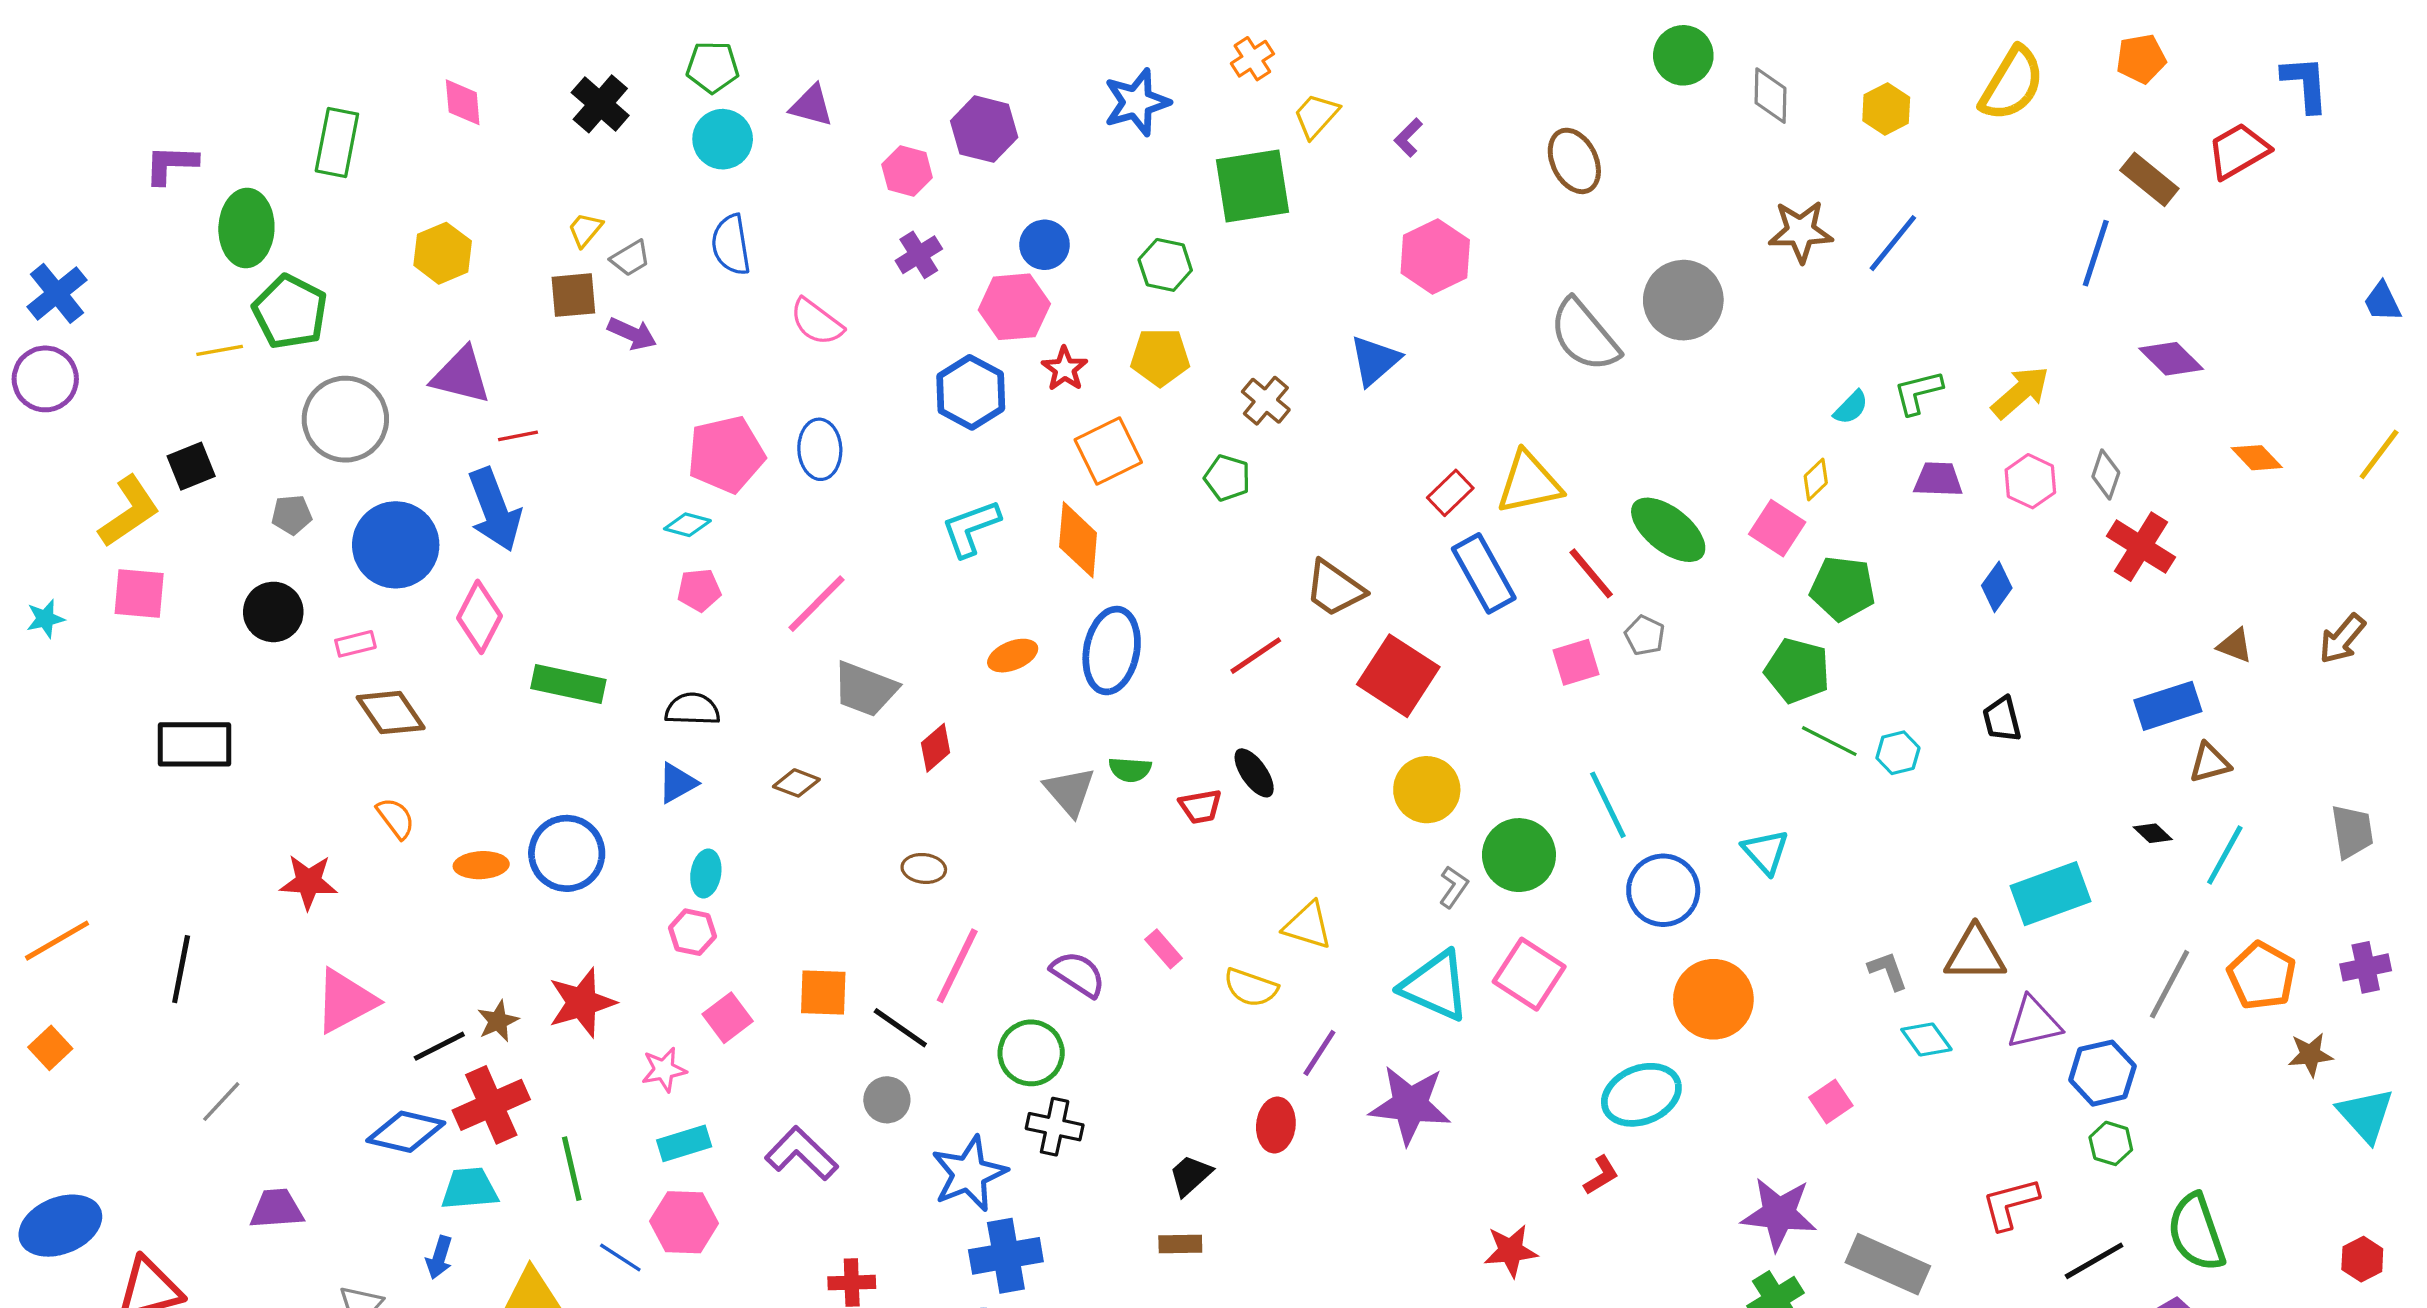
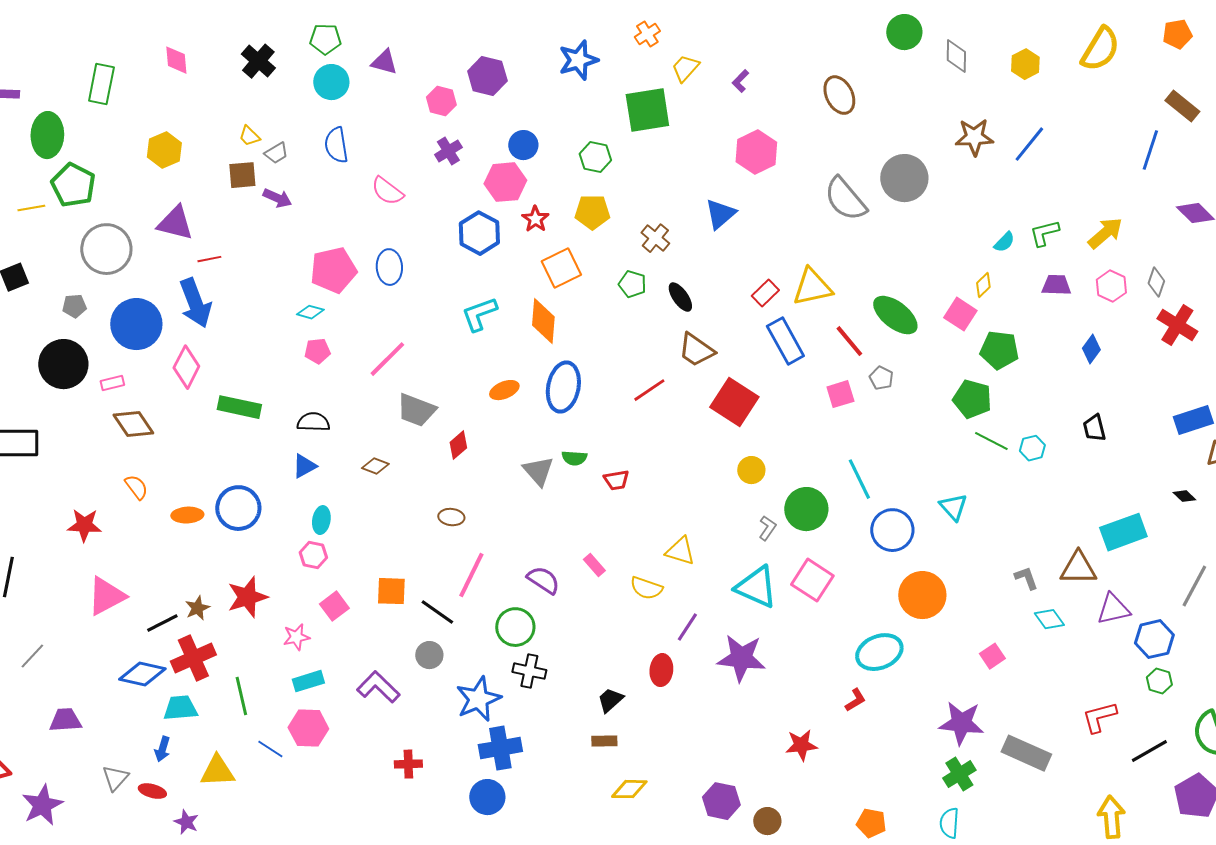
yellow trapezoid: (585, 230) -> (249, 136), turned -85
black circle: (273, 612) -> (63, 364), size x1.4
black ellipse: (1254, 773) -> (680, 297), moved
yellow circle: (1427, 790) -> (751, 470), size x0.7

